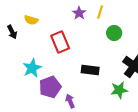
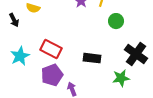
red rectangle: (60, 42) -> (51, 49), moved, turned -40
cyan star: (32, 68) -> (20, 56), moved

